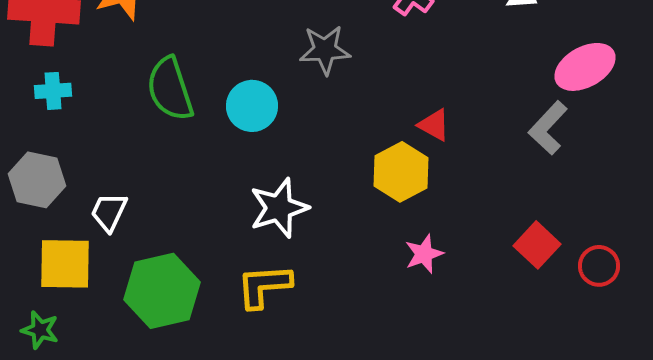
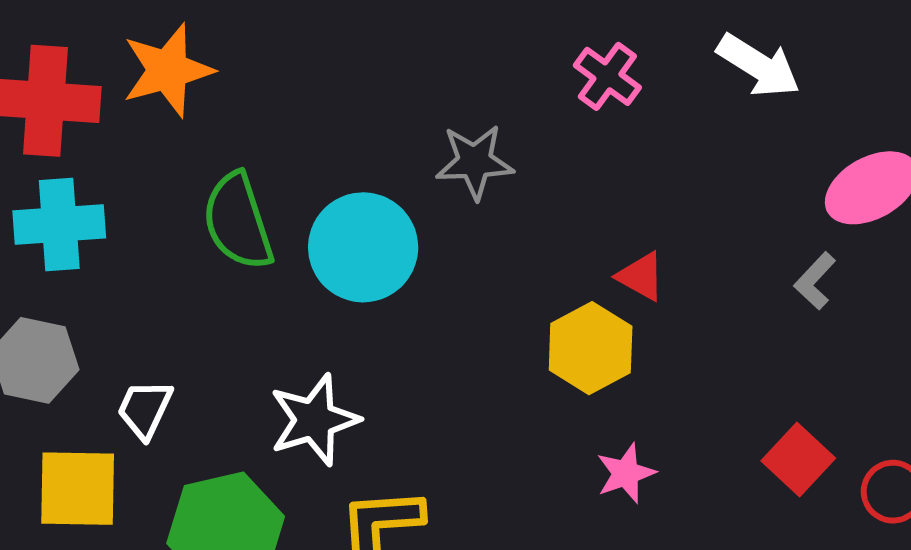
cyan cross: (53, 91) -> (59, 224), size x1.6
cyan circle: (252, 106) -> (363, 247), size x1.4
gray L-shape: (548, 128) -> (815, 281), size x0.7
white star: (279, 208) -> (314, 420), moved

